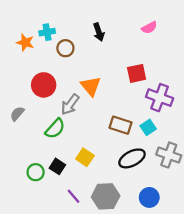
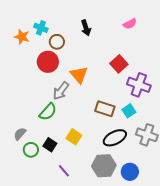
cyan cross: (47, 32) -> (41, 28), turned 32
red square: (137, 73) -> (119, 64), turned -30
red circle: (44, 85) -> (48, 62), moved
gray semicircle: (17, 114) -> (20, 134), moved
gray hexagon: (106, 196) -> (104, 166), moved

